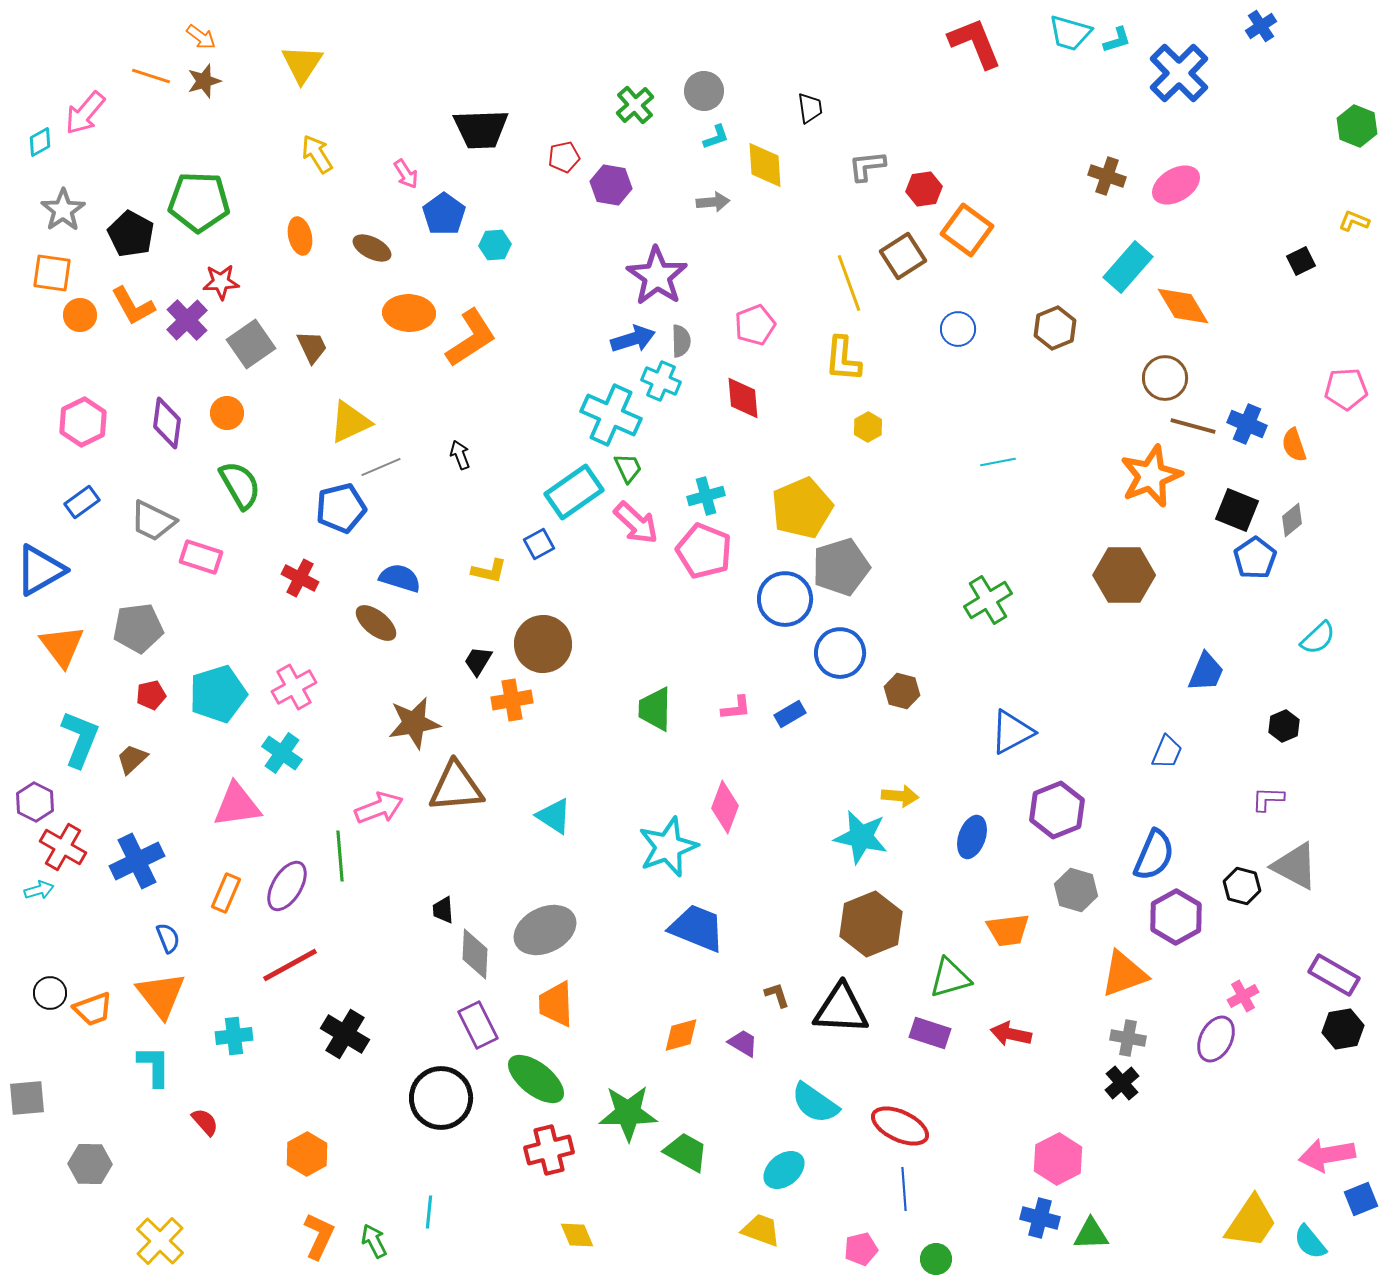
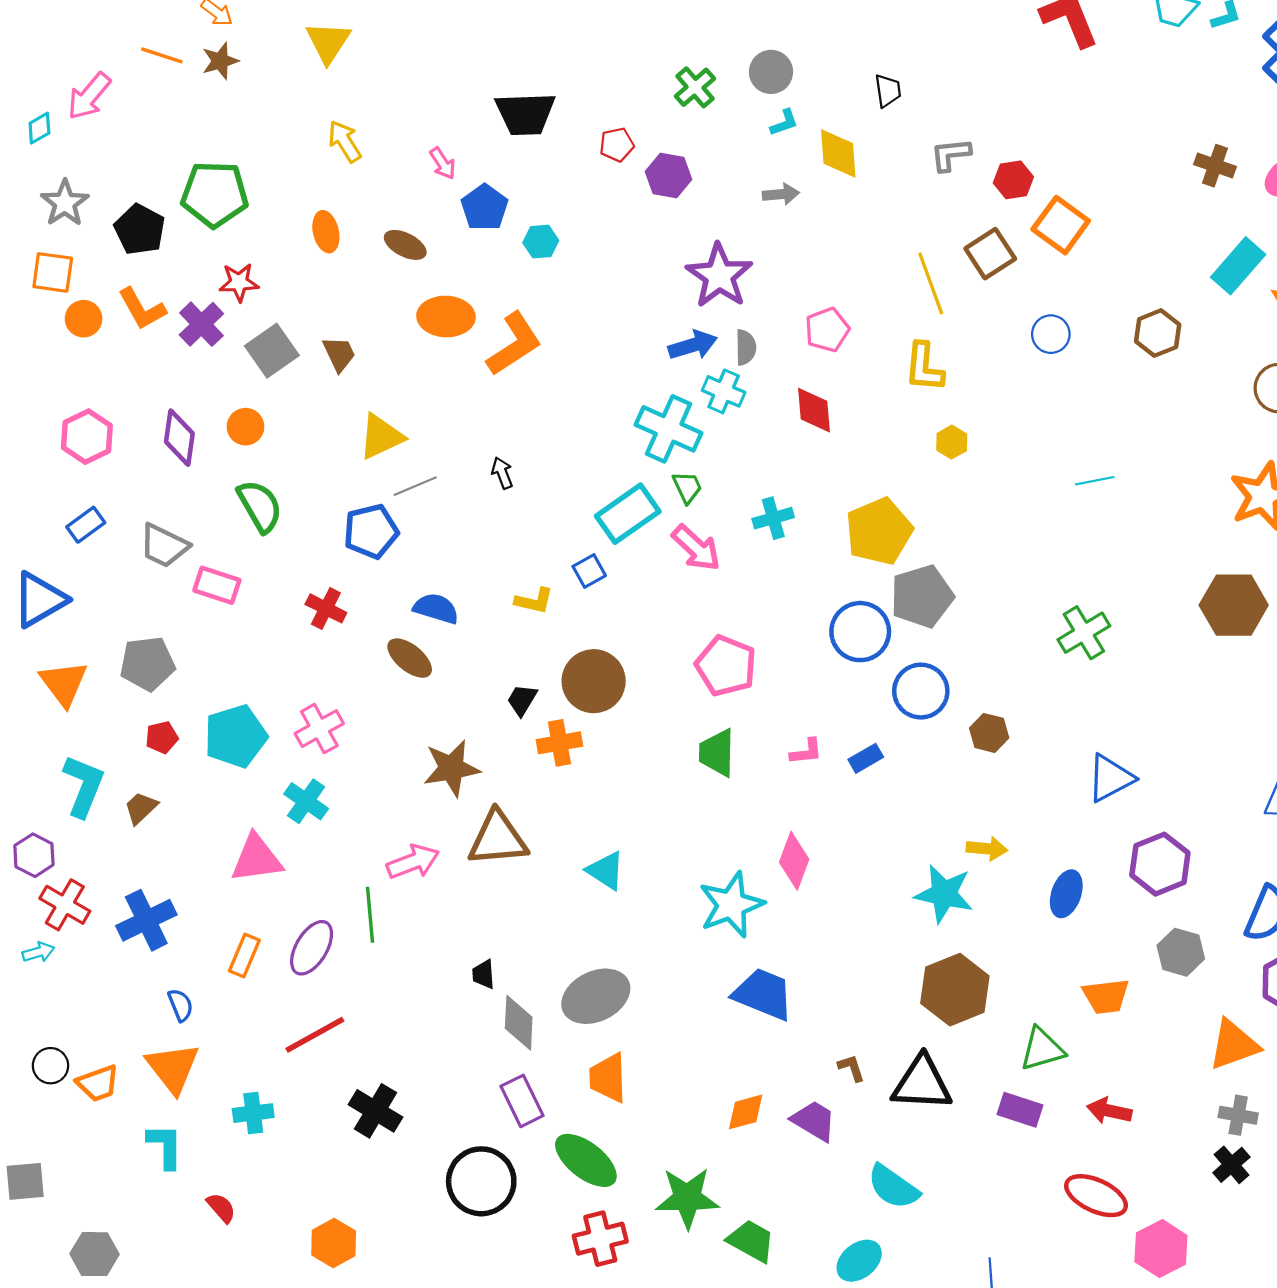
pink pentagon: (704, 551) -> (726, 666), moved
purple trapezoid: (743, 1043) -> (814, 1121), size x1.4
red ellipse: (900, 1126) -> (1096, 1196), moved

